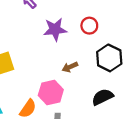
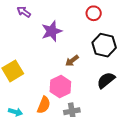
red circle: (89, 26) -> (94, 13), moved

